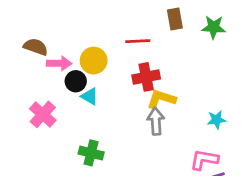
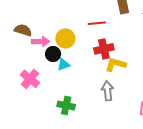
cyan triangle: (90, 96) -> (63, 65), turned -48
gray arrow: (156, 121) -> (108, 91), moved

